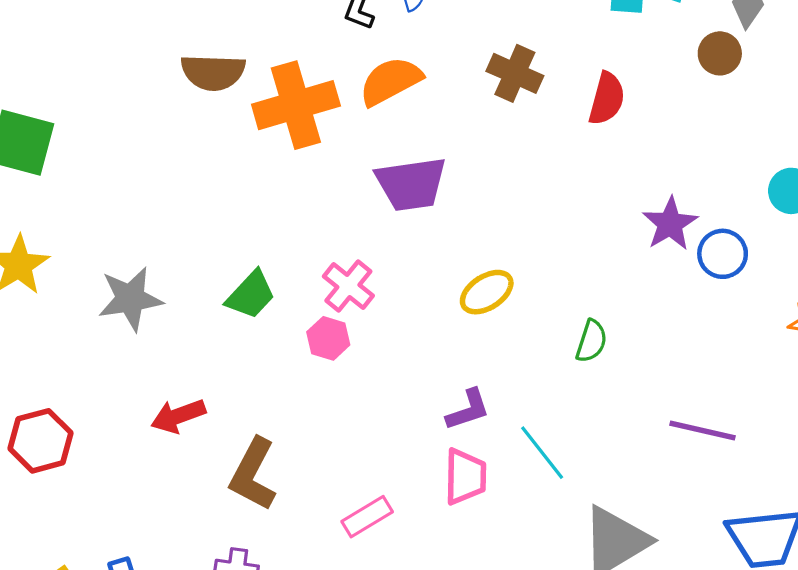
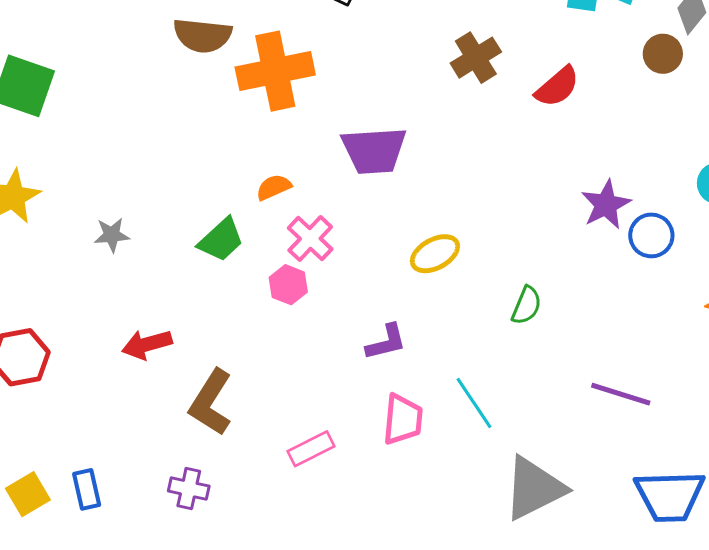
brown cross: (515, 73) -> (476, 58), turned 30
orange semicircle: (391, 81) -> (274, 187), moved, size x0.6
red semicircle: (607, 99) -> (557, 87), turned 30
gray star: (130, 299) -> (112, 235), size x0.6
purple L-shape: (468, 410) -> (386, 342), moved

